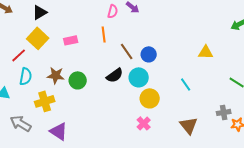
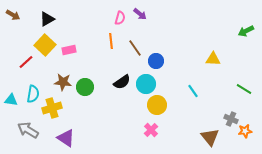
pink rectangle: (71, 40) -> (69, 50), moved
brown line: (127, 51) -> (135, 48), moved
cyan semicircle: (26, 76) -> (33, 94), moved
gray cross: (224, 112) -> (231, 119), turned 32
brown triangle: (189, 125) -> (210, 137), moved

